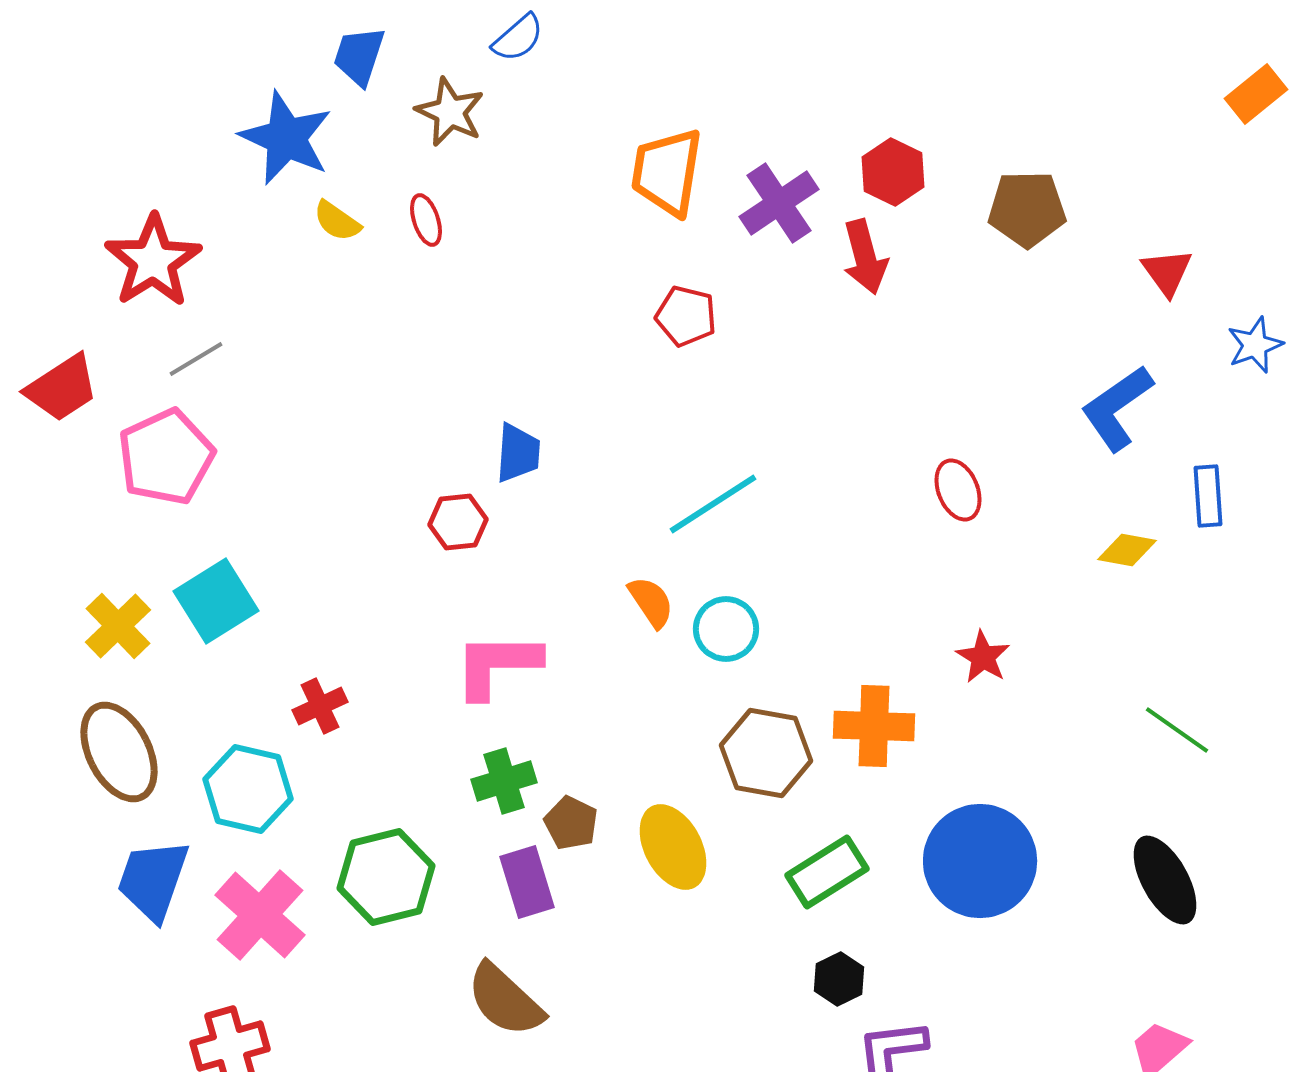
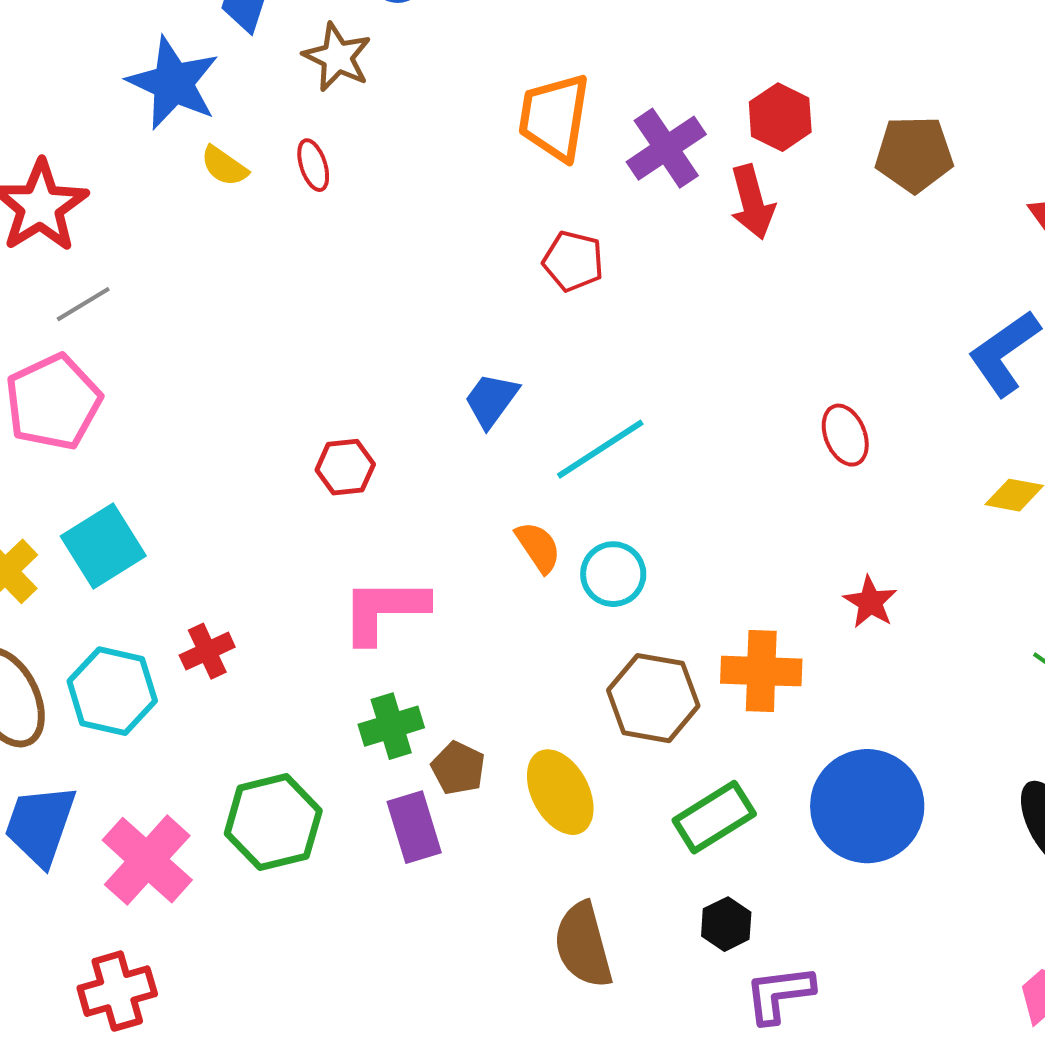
blue trapezoid: (518, 453) -> (491, 400), moved, turned -148
cyan hexagon: (248, 789) -> (112, 691), moved
brown semicircle: (505, 1000) -> (583, 945), moved, turned 32

